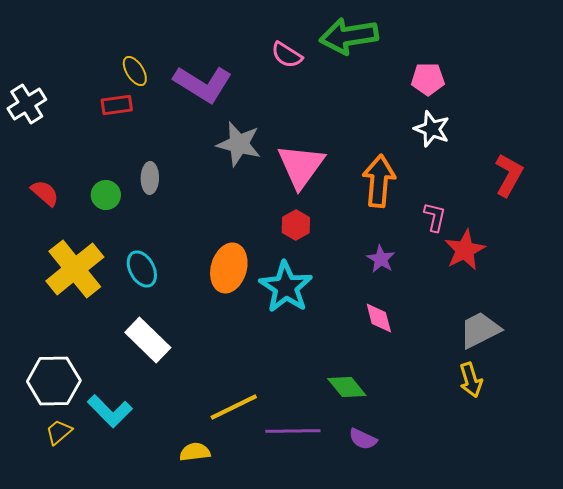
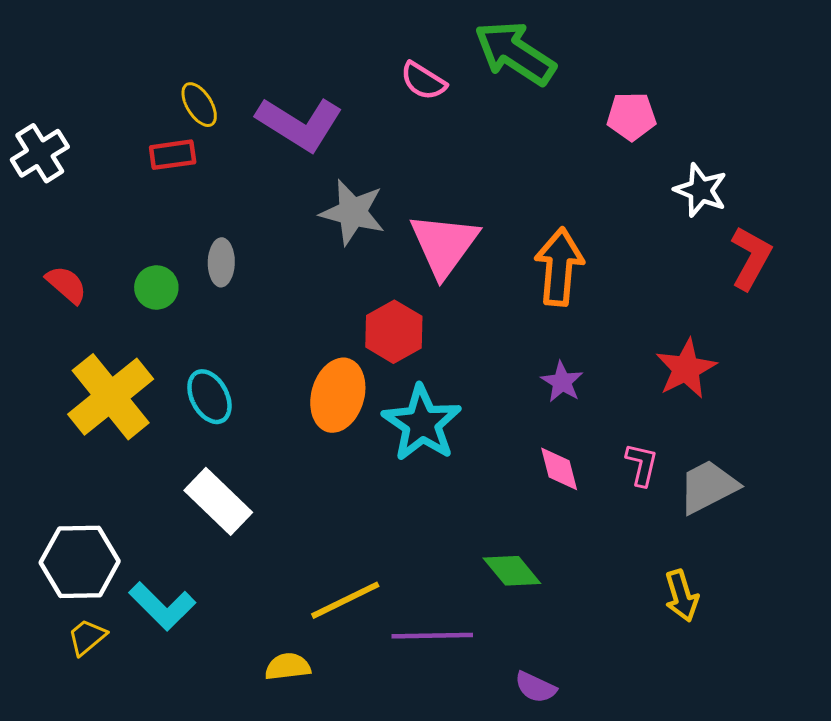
green arrow: (349, 36) -> (515, 53), turned 42
white star: (432, 129) -> (701, 190), moved
pink L-shape: (435, 217) -> (642, 465), moved
red hexagon: (296, 225) -> (394, 332), moved, size x1.4
yellow arrow: (471, 380) -> (682, 596), moved
purple semicircle: (363, 439) -> (535, 687), moved

